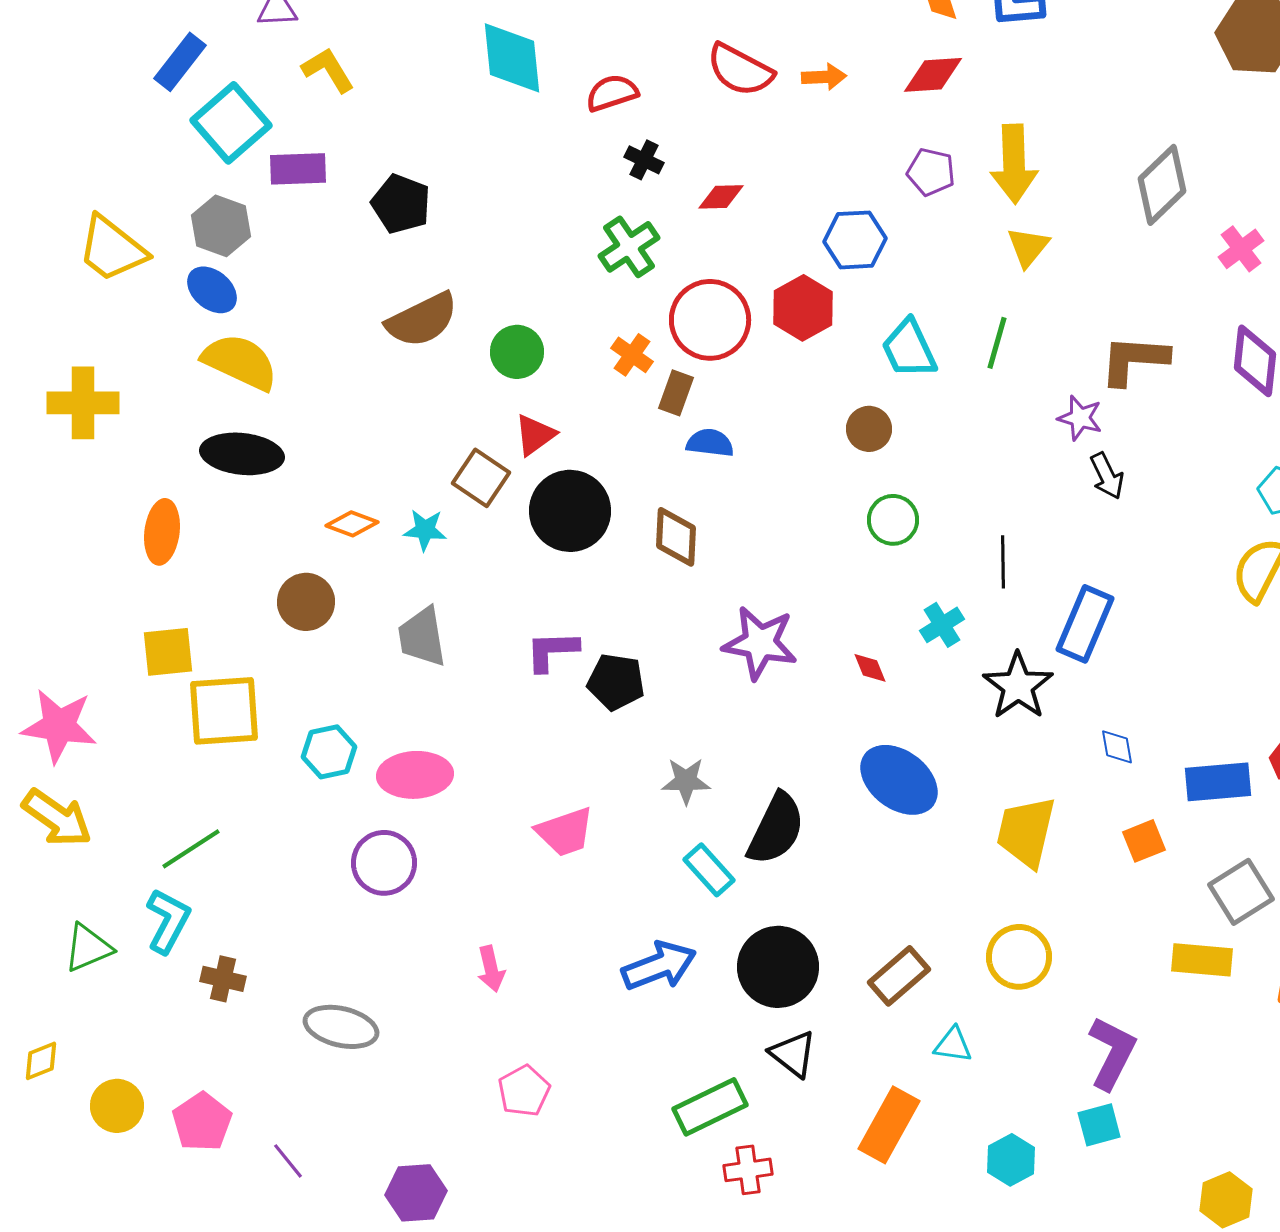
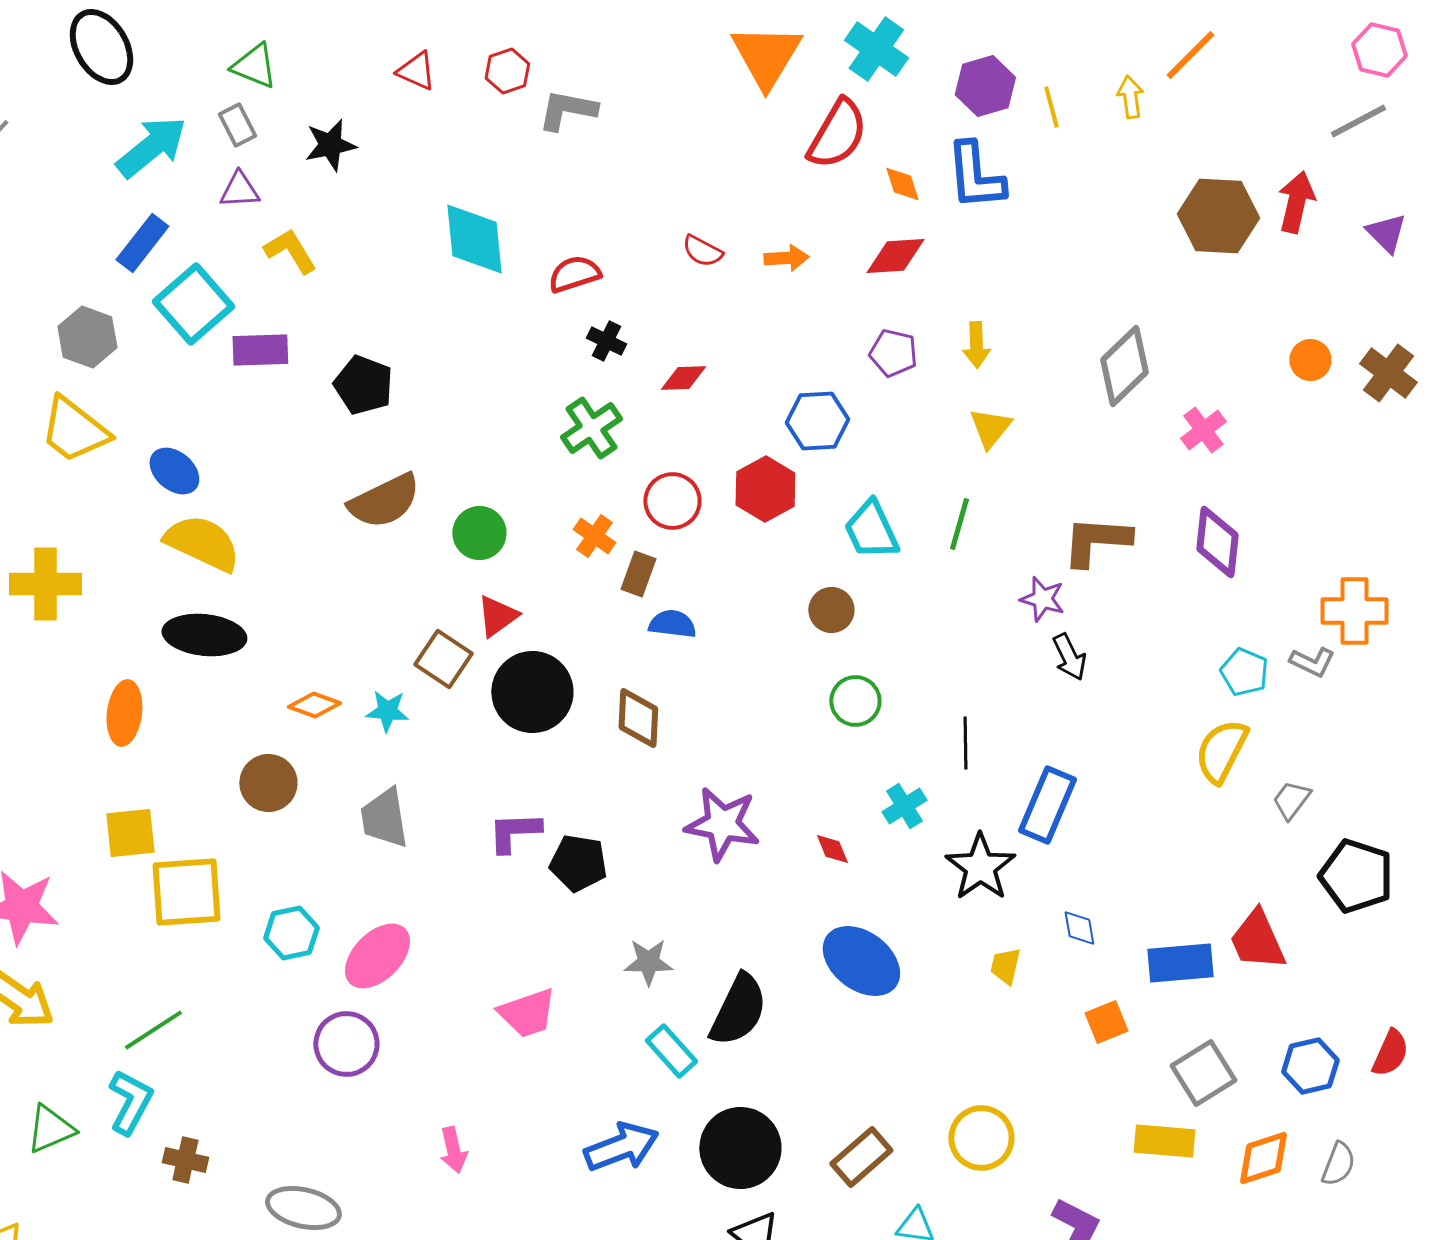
red semicircle: (740, 70) -> (702, 251), size x0.6
yellow arrow: (1014, 164) -> (976, 345), size x0.6
gray hexagon: (221, 226) -> (87, 337), moved
red circle: (710, 320) -> (672, 501), size x0.7
pink ellipse: (415, 775) -> (377, 956), turned -42
yellow trapezoid: (1026, 832) -> (1005, 966), moved, size x0.5

